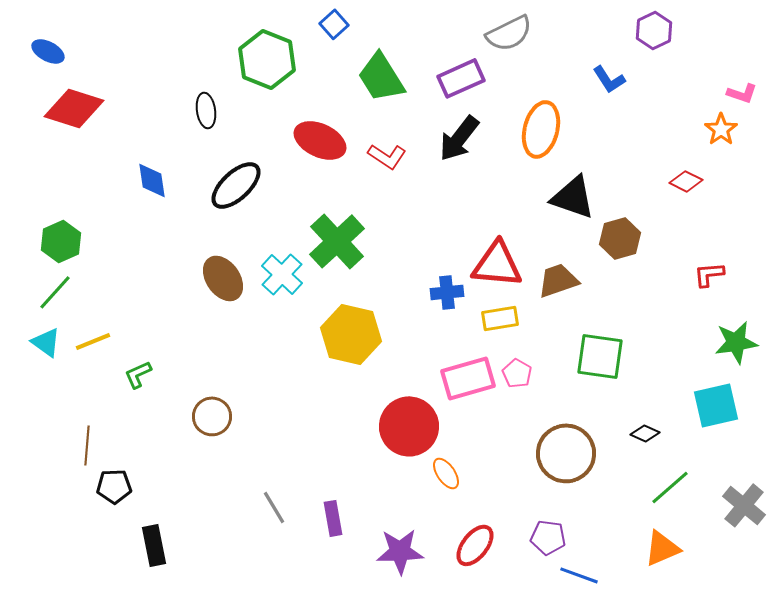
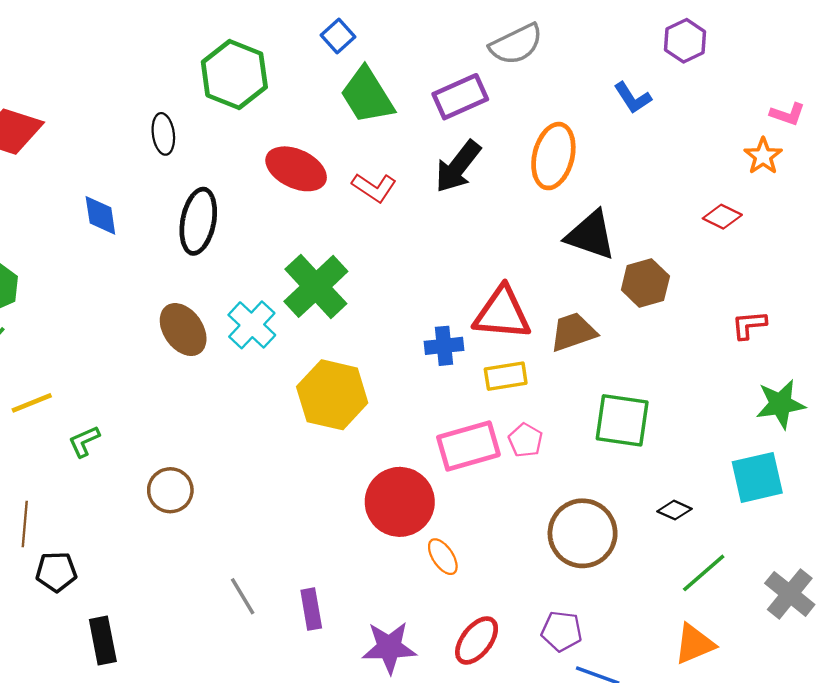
blue square: (334, 24) -> (338, 36), moved
black ellipse: (236, 185) -> (198, 221), turned -36

